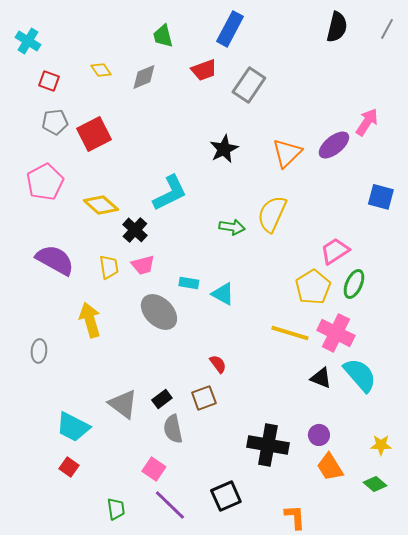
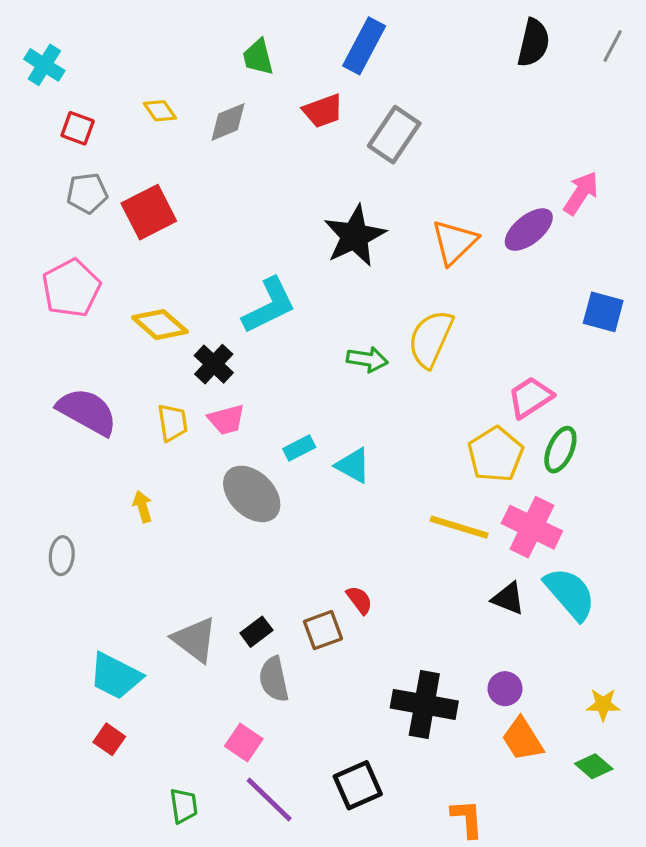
black star: (224, 149) -> (355, 236), size x1.4
cyan rectangle: (189, 283) -> (299, 448), turned -36
yellow arrow: (90, 320) -> (142, 507), size x0.6
red semicircle: (218, 364) -> (359, 600), moved

